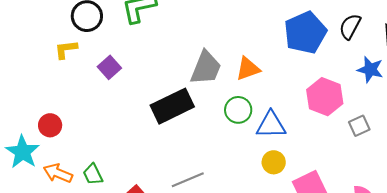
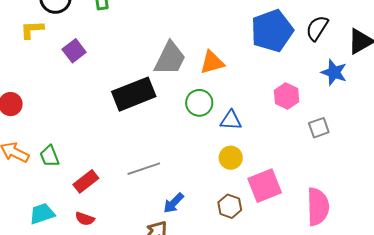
pink hexagon: (325, 97) -> (287, 96), size x0.7
blue triangle: (271, 125) -> (231, 120), size x0.7

